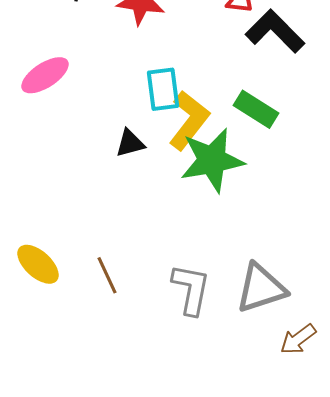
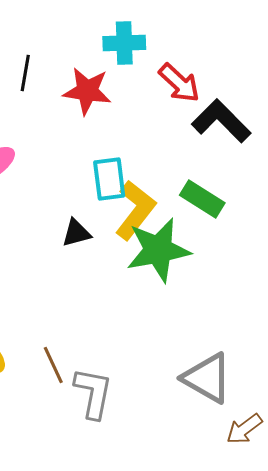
gray triangle: (261, 288) -> (207, 378), turned 48
gray L-shape: (191, 289) -> (93, 393), moved

